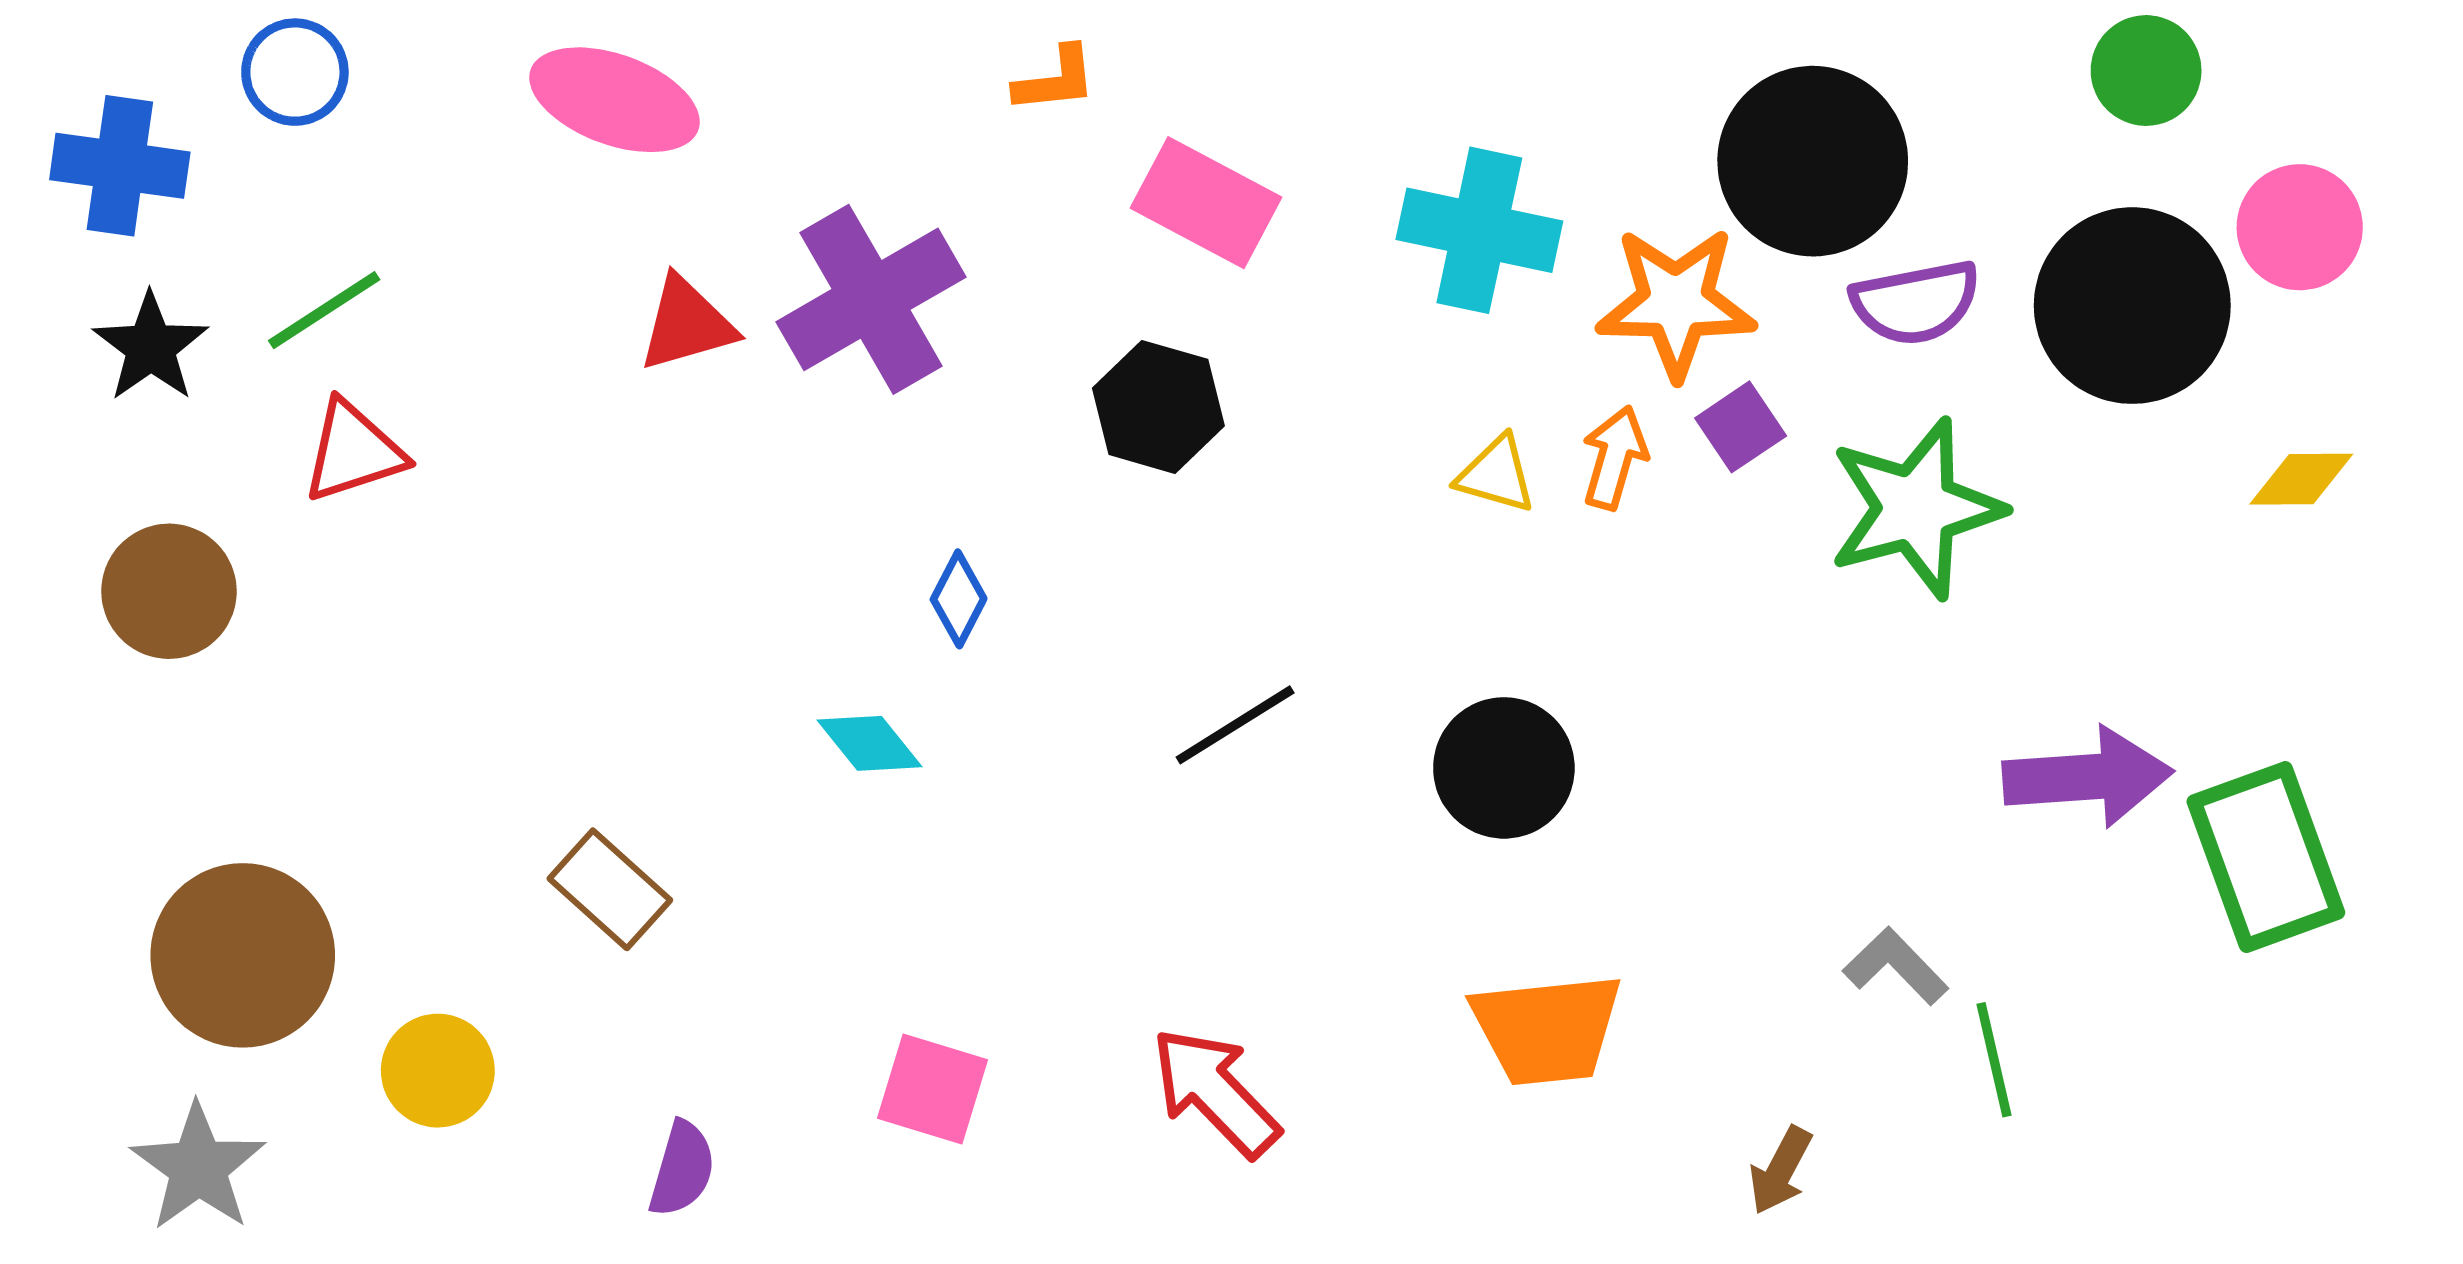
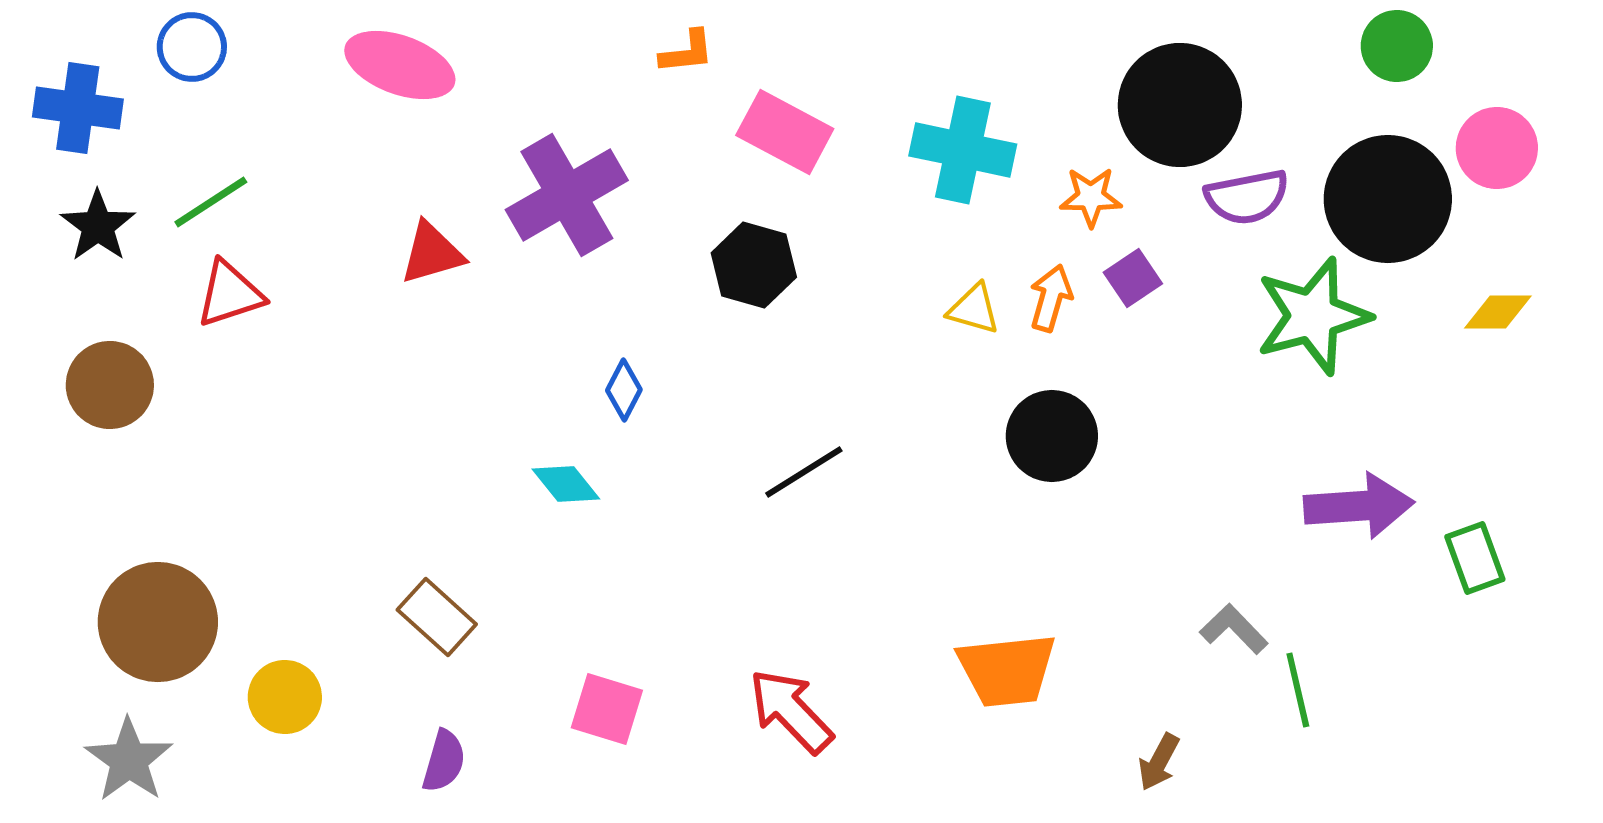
orange star: (1676, 302) -> (1091, 197), size x0.6
red triangle: (687, 324) -> (432, 253), moved
green star: (1916, 508) -> (1313, 316), moved
black circle: (1504, 768) -> (1052, 436), moved
green rectangle: (2266, 857) -> (1475, 558), size x0.6
brown rectangle: (610, 889) -> (437, 617), moved

